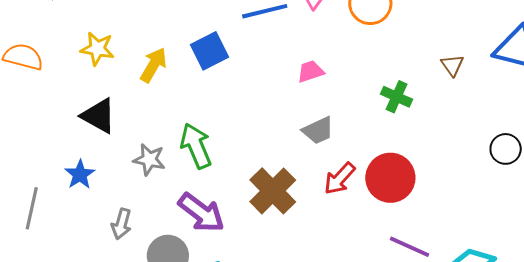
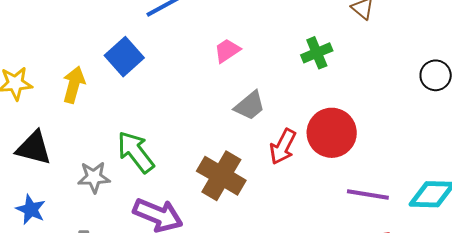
green cross: (397, 97) -> (317, 53), turned -32

